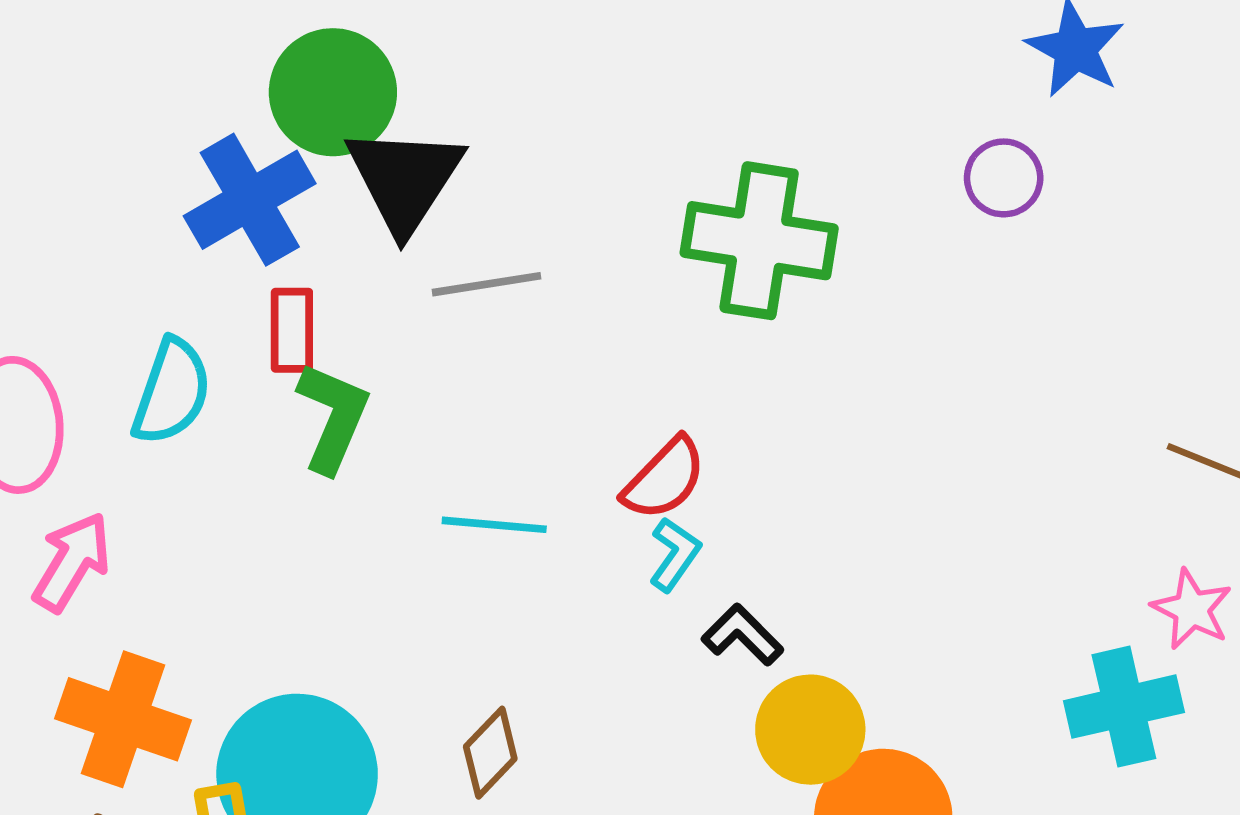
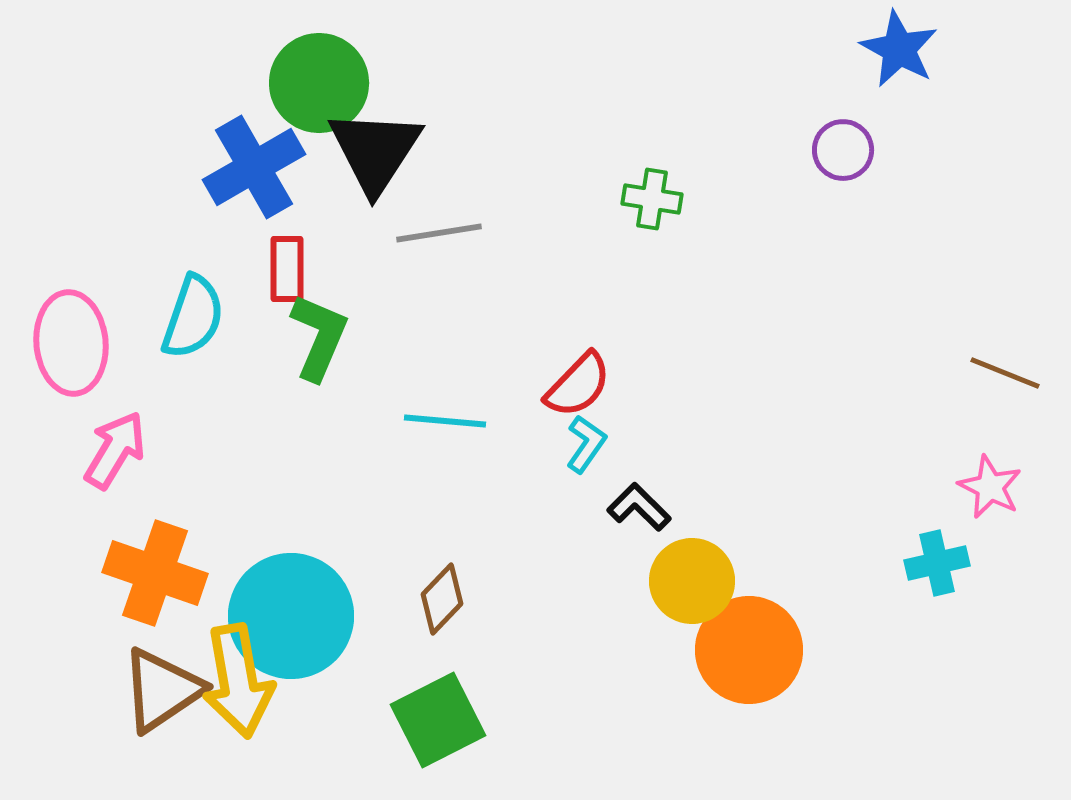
green cross: (759, 241) -> (652, 199), size x0.5
cyan cross: (1124, 707) -> (937, 563), size x0.7

